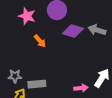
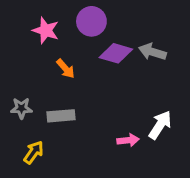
gray star: (15, 76) -> (21, 108), moved
gray rectangle: (37, 84) -> (61, 116), moved

